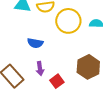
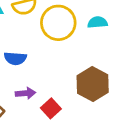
purple arrow: (40, 69) -> (26, 93), turned -80

